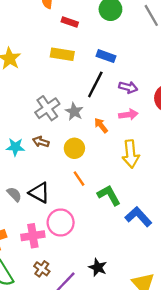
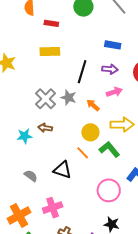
blue rectangle: (106, 56) -> (113, 45), moved
yellow circle: (74, 148) -> (90, 132), moved
yellow arrow: (131, 154) -> (122, 125), turned -75
black triangle: (39, 193) -> (63, 170), moved
green L-shape: (109, 195) -> (109, 149), moved
pink circle: (61, 223) -> (109, 190), moved

